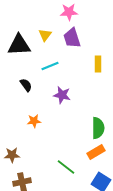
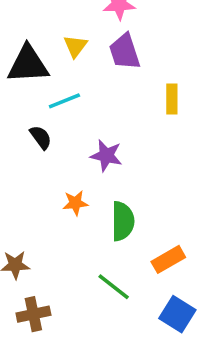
cyan line: (50, 66) -> (64, 101), moved
orange star: (34, 121) -> (75, 203), moved
green semicircle: (98, 128) -> (123, 221), moved

